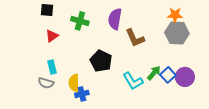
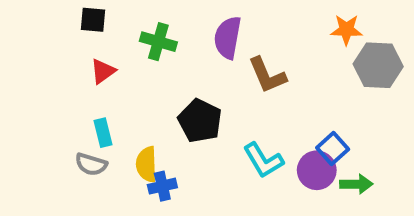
gray hexagon: (177, 33) -> (378, 65), moved
green arrow: (154, 73) -> (356, 184), moved, turned 49
purple circle: (185, 77) -> (317, 170), moved

